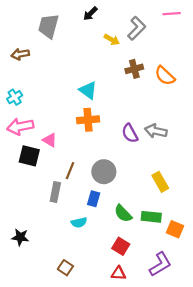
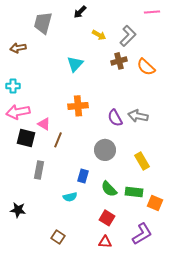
gray L-shape: (137, 28) -> (128, 36), moved
cyan triangle: (88, 90) -> (75, 64), moved, turned 36
cyan cross: (15, 97) -> (13, 86), turned 32
brown line: (70, 171) -> (58, 140), moved
gray circle: (104, 172) -> (105, 150), moved
gray rectangle: (55, 192) -> (39, 170), moved

